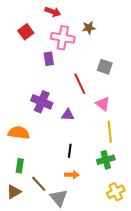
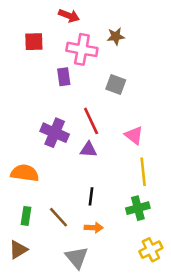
red square: (26, 32) -> (34, 42), turned 35
gray square: (105, 67) -> (116, 85), moved
red line: (80, 84) -> (91, 121), moved
brown line: (39, 184) -> (59, 217), moved

